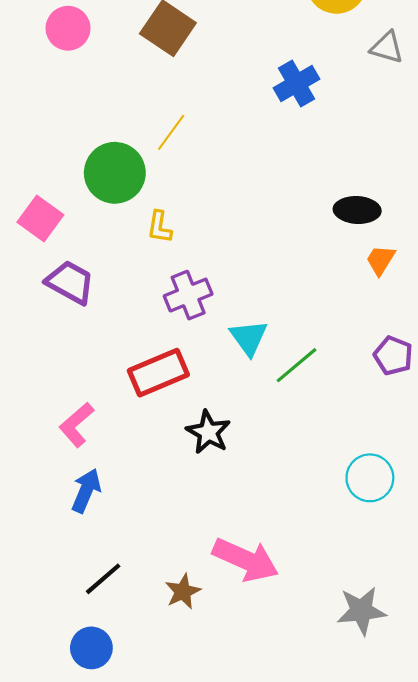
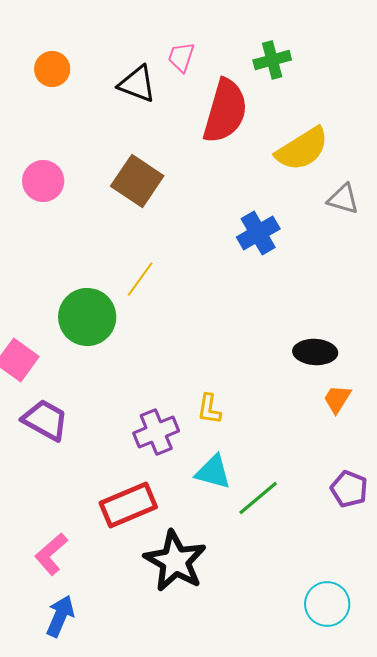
yellow L-shape: (159, 227) -> (209, 409), moved
cyan triangle: (249, 338) -> (213, 472), turned -39
black star: (208, 432) -> (175, 561), size x1.5

